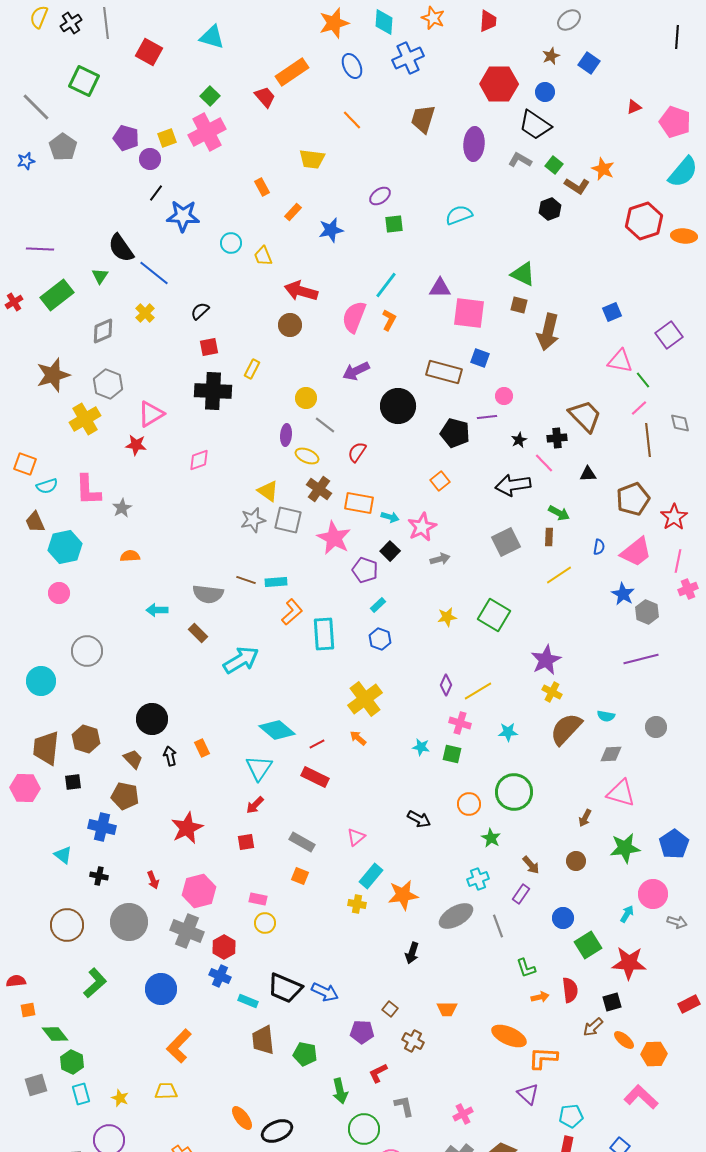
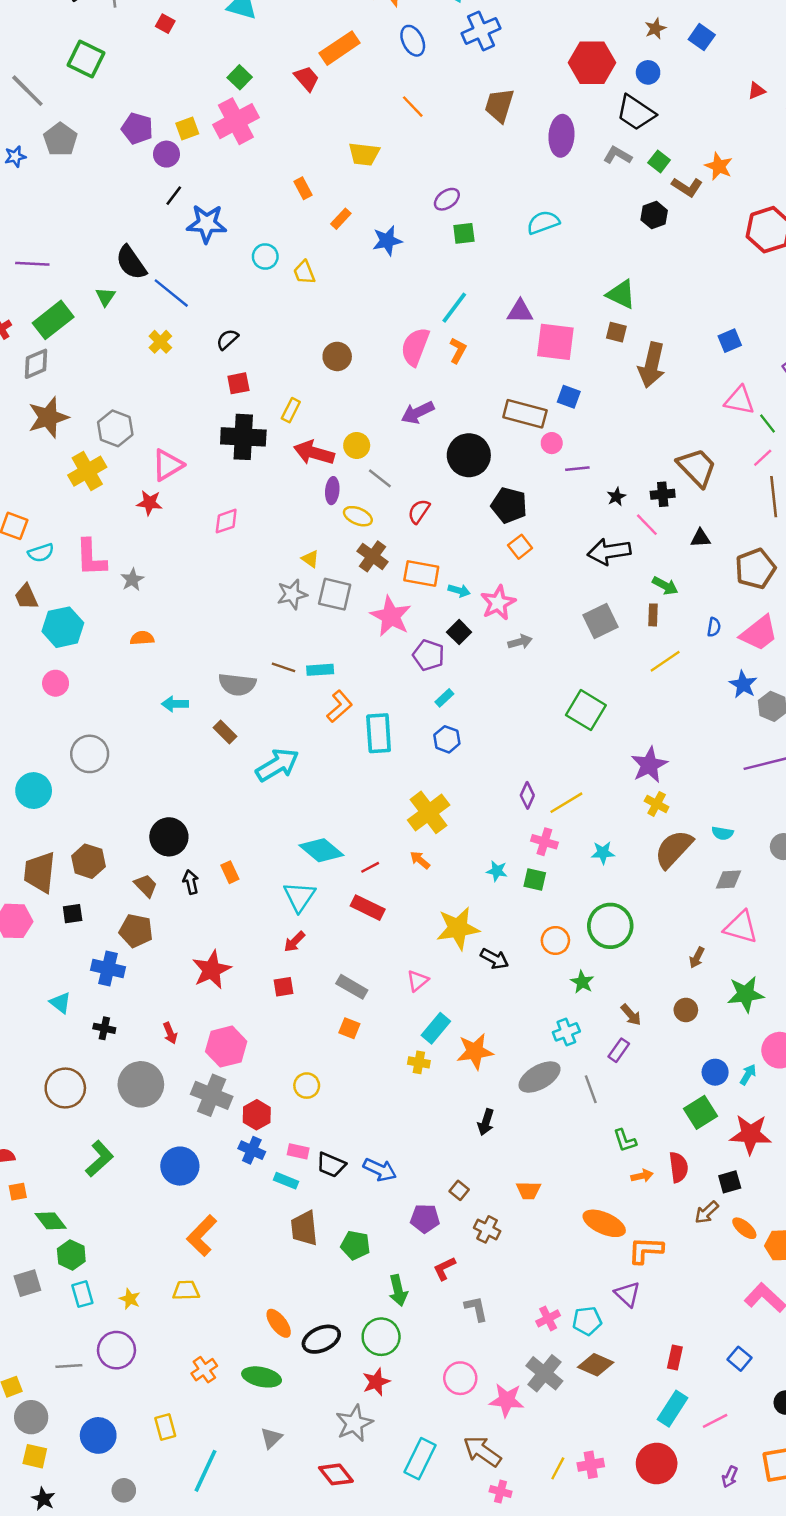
red square: (149, 52) -> (165, 24), size x0.6
red arrow: (301, 291) -> (314, 453), moved
gray diamond: (103, 331) -> (36, 364), moved
pink circle: (504, 396) -> (552, 443), moved
black pentagon: (455, 433) -> (509, 505), moved
yellow triangle: (268, 491) -> (310, 559), size x0.7
yellow star: (447, 617) -> (458, 928), moved, size x1.8
pink rectangle: (258, 899) -> (298, 1151), moved
blue circle: (563, 918) -> (715, 1072), moved
black trapezoid: (285, 988) -> (331, 1165), size x0.7
cyan pentagon: (571, 1116) -> (587, 1321), moved
green circle: (364, 1129) -> (381, 1337), moved

